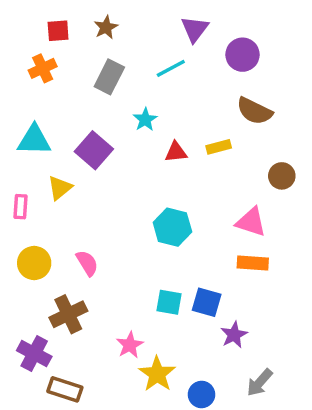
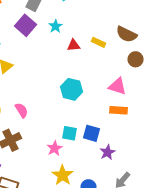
brown semicircle: (254, 111) -> (126, 34), moved
yellow rectangle: (219, 147) -> (98, 42), turned 40
purple square: (94, 150) -> (26, 25), moved
pink star: (130, 345) -> (54, 148), moved

